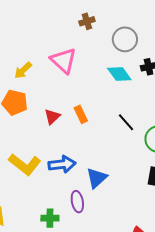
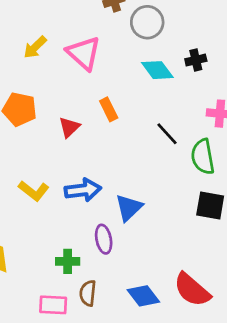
gray circle: (125, 39) -> (147, 22), moved
yellow arrow: (23, 70) -> (35, 47), moved
orange rectangle: (81, 114) -> (109, 109), moved
yellow L-shape: (25, 164) -> (34, 191), size x0.7

